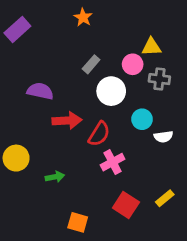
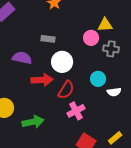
gray rectangle: (91, 64) -> (48, 39), moved, turned 56
white circle: (111, 91) -> (62, 62), moved
green arrow: (55, 177) -> (33, 122), size x1.5

